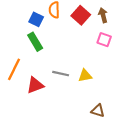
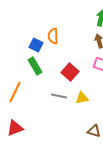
red square: (81, 15) -> (70, 72), moved
red triangle: (35, 85) -> (15, 128), moved

